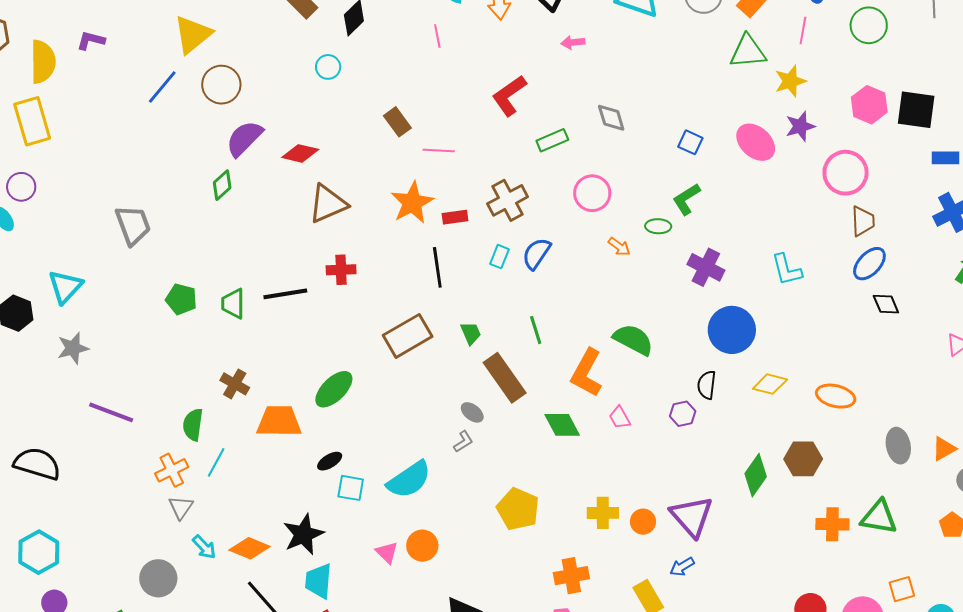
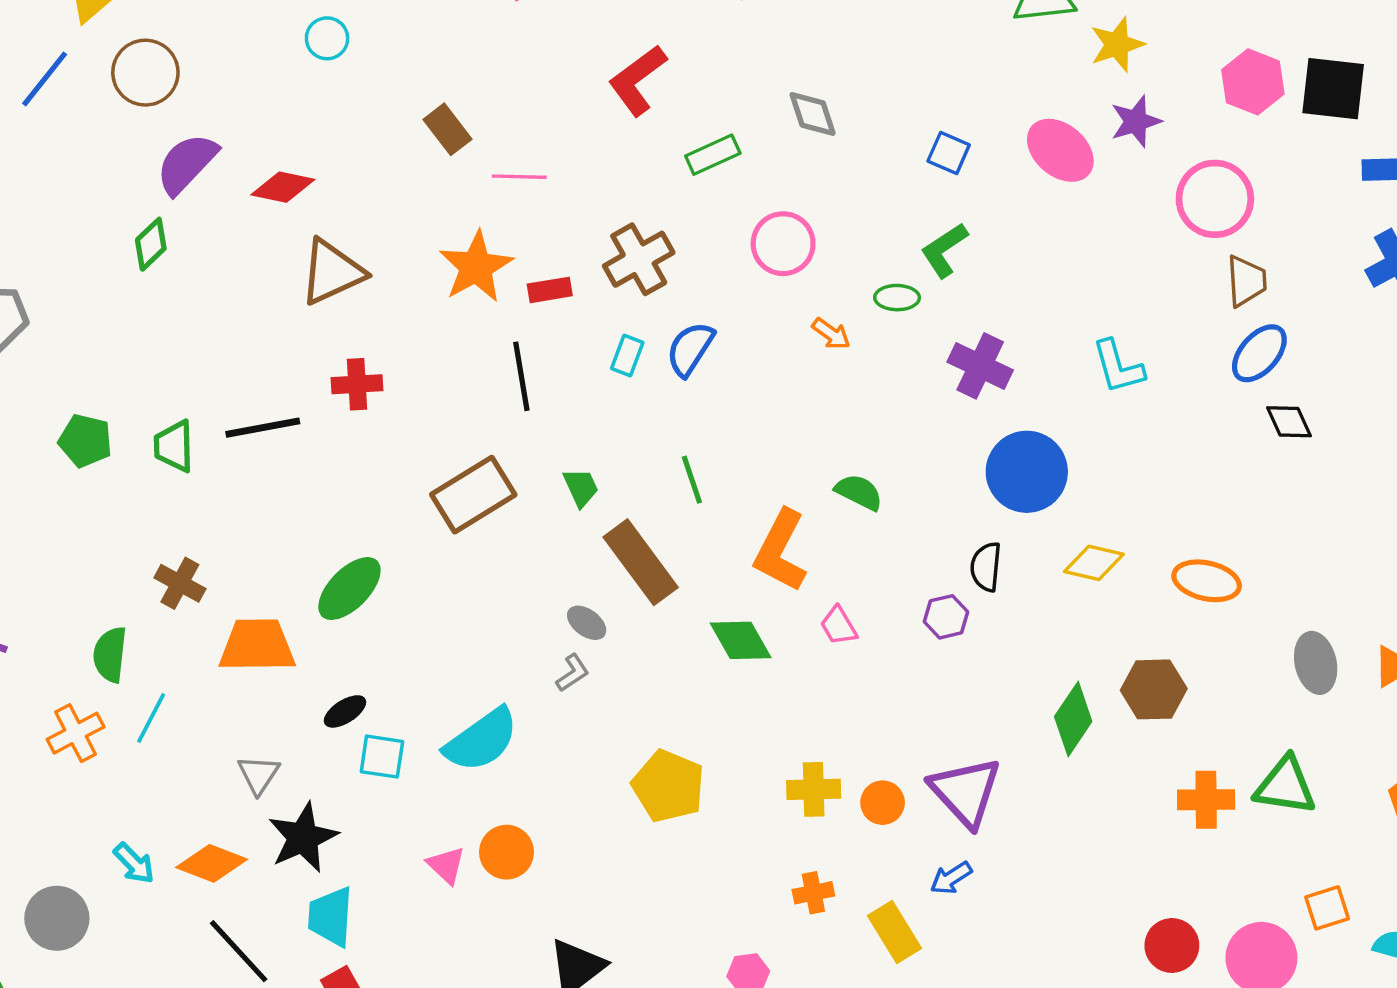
green semicircle: (633, 340) -> (859, 492), size x0.7
gray triangle: (181, 507) -> (259, 775), moved
orange cross: (571, 576) -> (813, 893), moved, size x0.7

